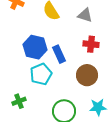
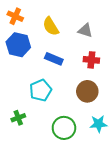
blue hexagon: (35, 47) -> (18, 45), moved
blue rectangle: (59, 54) -> (54, 59), moved, turned -42

